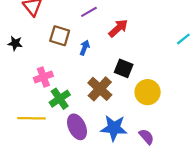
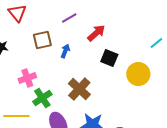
brown square: (60, 36) -> (42, 40), turned -30
black square: (124, 68) -> (109, 58), moved
yellow circle: (148, 92) -> (138, 74), moved

